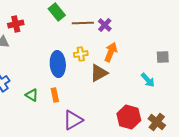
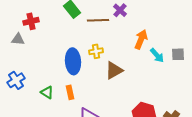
purple cross: (105, 25) -> (120, 10), moved
orange arrow: (111, 52) -> (141, 39), moved
cyan arrow: (148, 80) -> (157, 55), moved

